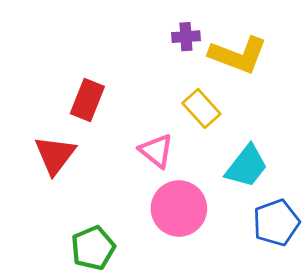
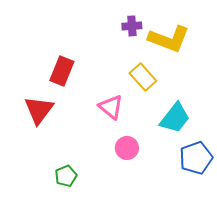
pink circle: (179, 209) -> (127, 148), size x0.6
green pentagon: (93, 248) -> (66, 176), size x0.7

